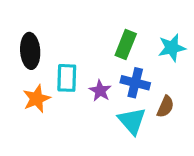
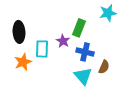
cyan star: (172, 48) -> (108, 13), moved
purple star: (100, 91) -> (63, 41), moved

